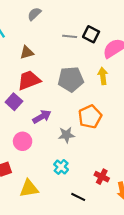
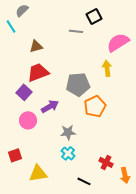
gray semicircle: (34, 14) -> (22, 10), moved
black square: (91, 34) -> (94, 16), moved, turned 35
gray pentagon: (71, 79) -> (78, 84), moved
gray star: (66, 135) -> (68, 132), moved
pink circle: (23, 141) -> (28, 120), moved

